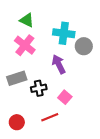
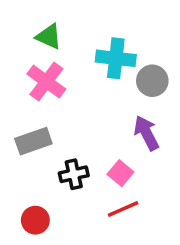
purple arrow: (59, 64) -> (146, 133), moved
black cross: (39, 88) -> (74, 174), moved
red line: (50, 117) -> (123, 209), moved

